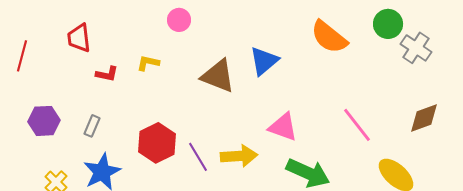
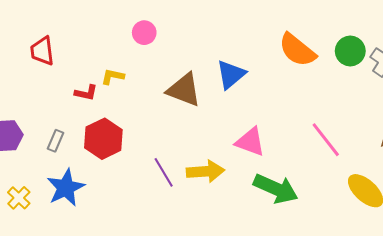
green circle: (388, 24) -> (350, 51), moved
red L-shape: (107, 74) -> (86, 93), moved
red hexagon: (157, 143) -> (103, 139), moved

